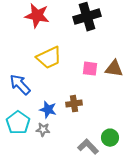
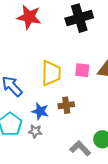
yellow trapezoid: (49, 58) -> (51, 73), moved, turned -64

